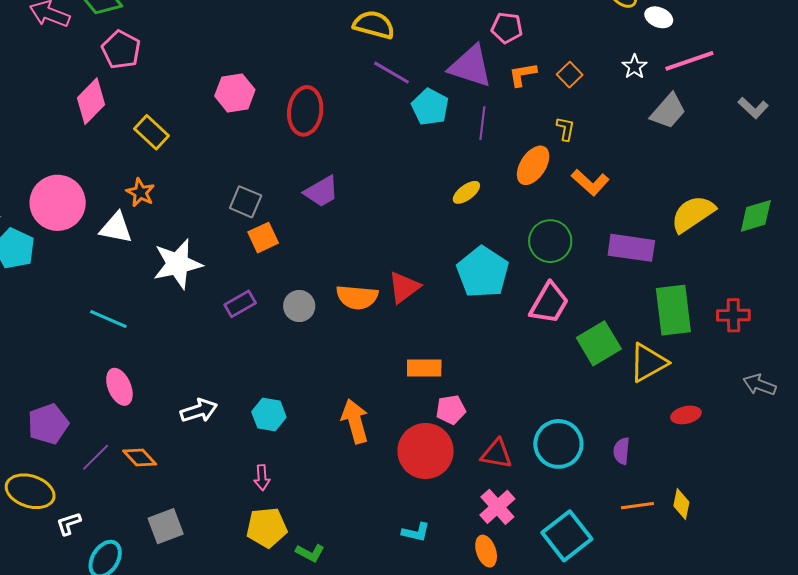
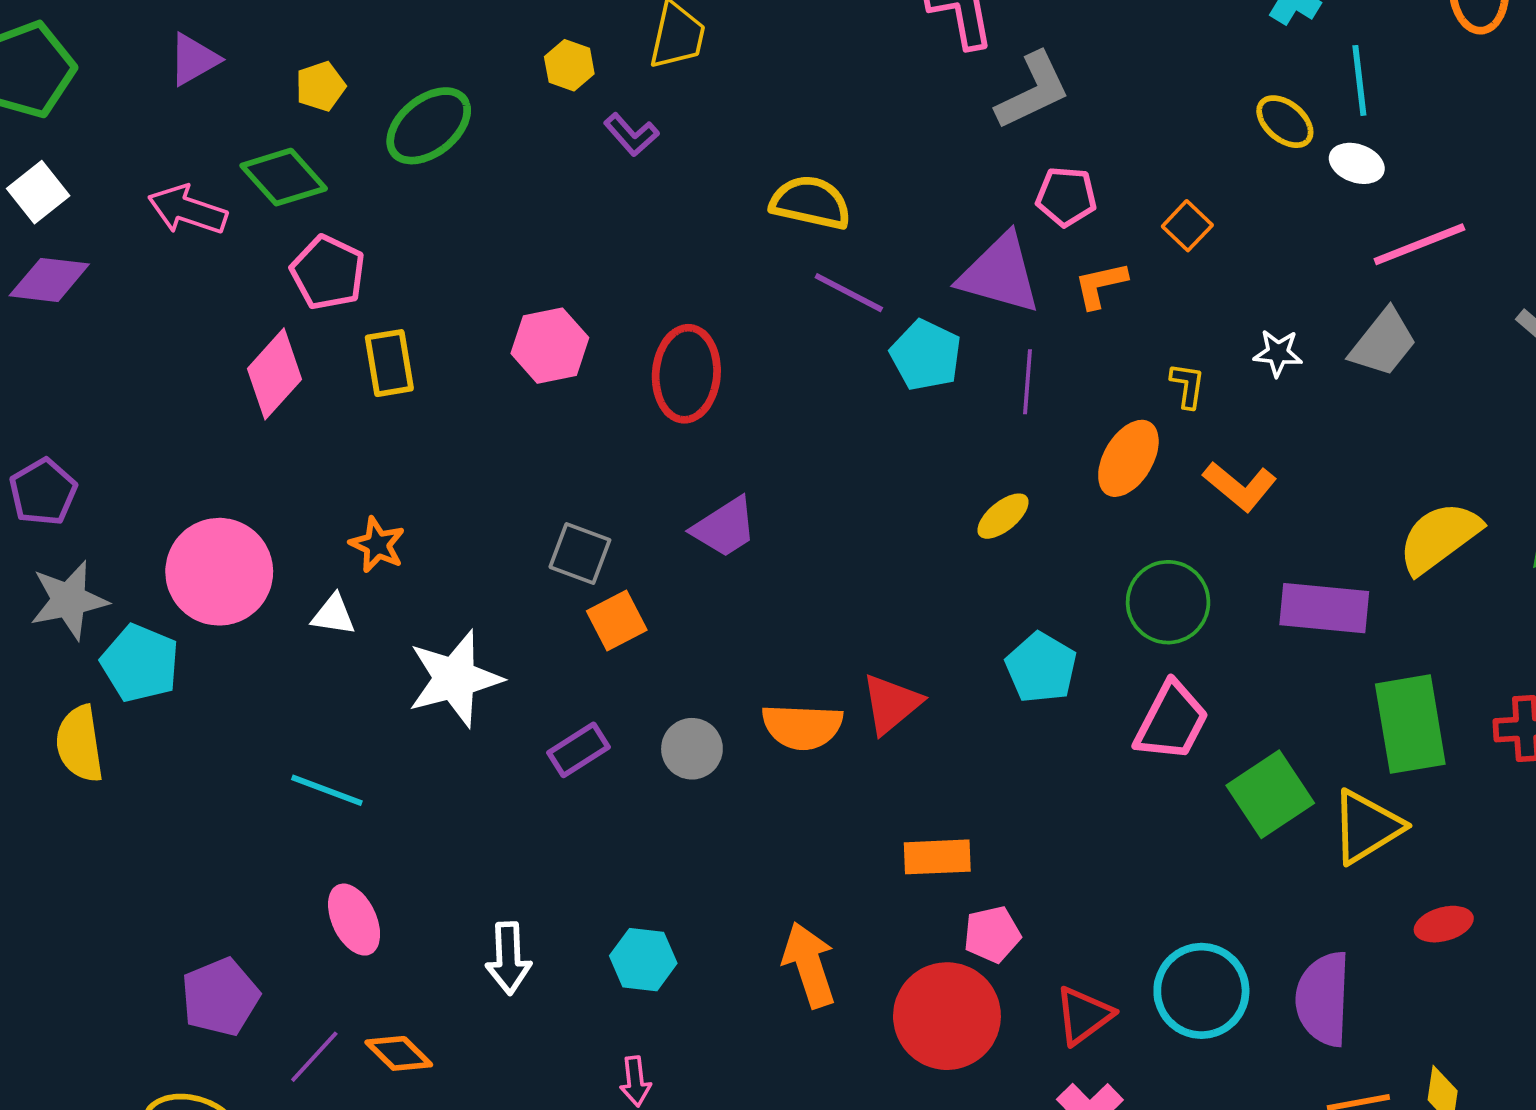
white star: (635, 67) -> (1278, 353), moved, turned -30
orange square: (570, 75) -> (1187, 226), moved
yellow rectangle: (151, 132) -> (389, 363), moved, turned 40
white triangle: (116, 228) -> (333, 615), size x0.7
cyan pentagon: (483, 272) -> (1041, 668), size x0.7
white arrow: (199, 411) -> (508, 958), turned 108
purple semicircle: (622, 451) -> (1323, 999), size x1.8
red triangle: (497, 454) -> (1084, 1015), turned -44

